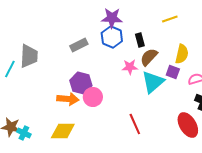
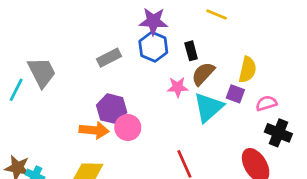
yellow line: (170, 19) -> (217, 15), moved, turned 42
gray trapezoid: (29, 56) -> (42, 72), turned -30

